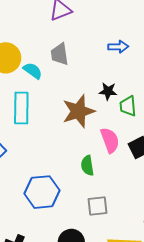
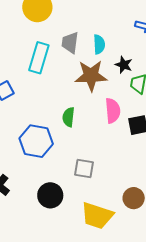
gray trapezoid: (60, 54) -> (70, 43), moved
cyan semicircle: (33, 71) -> (99, 44), moved, turned 36
green semicircle: (87, 166) -> (68, 117), moved

